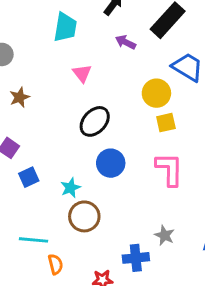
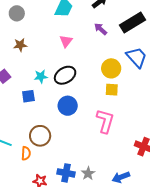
blue square: (29, 177) -> (28, 96), moved
cyan star: (71, 188) -> (41, 76), moved
gray star: (164, 235) -> (88, 173), moved
orange semicircle: (55, 264) -> (26, 153), moved

